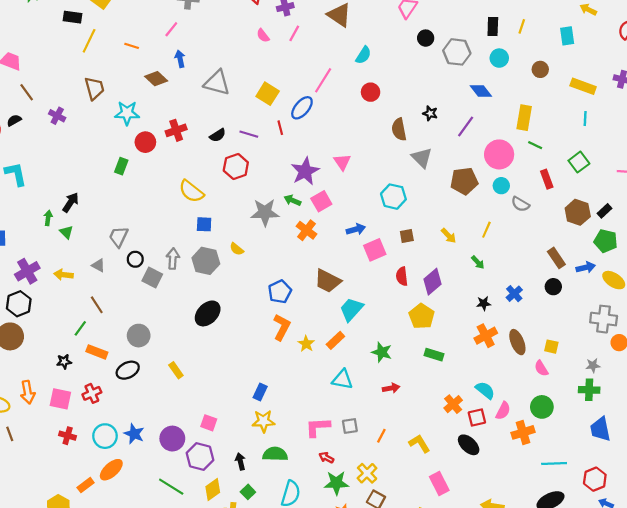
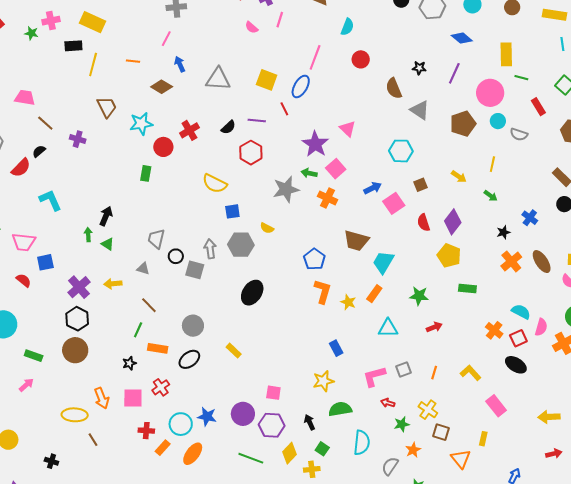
blue rectangle: (260, 392) -> (336, 348), moved, turned -42
green star: (336, 483) -> (402, 424), size x0.7
orange rectangle: (86, 485) -> (163, 448), moved

